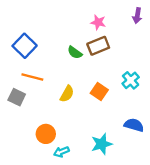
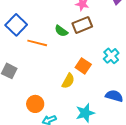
orange line: (32, 77) -> (37, 43), moved
yellow semicircle: (67, 94) -> (68, 81), moved

